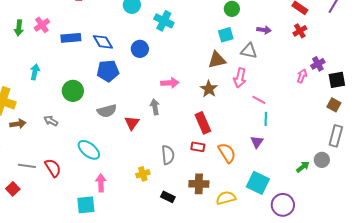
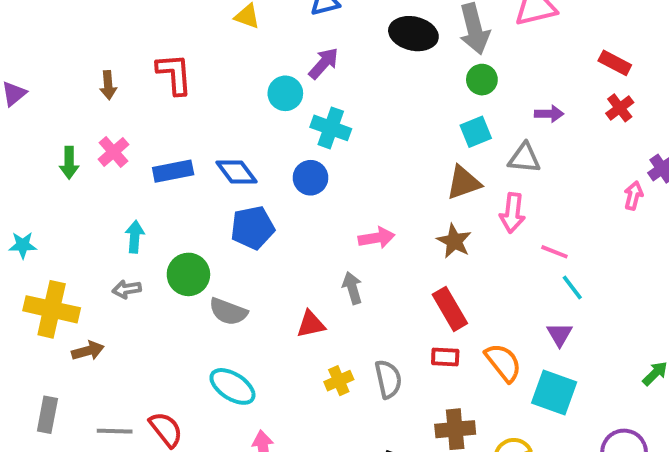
cyan cross: (164, 21) -> (331, 128), moved
cyan arrow: (35, 72) -> (135, 237), moved
gray semicircle: (107, 111) -> (228, 312), moved, turned 42
cyan line: (266, 119) -> (572, 287), turned -32
gray arrow: (51, 121) -> (127, 289), moved, turned -32
red triangle: (132, 123) -> (311, 324), turned 49
yellow cross: (143, 174) -> (339, 381), moved
cyan square: (258, 183) -> (554, 393), moved

